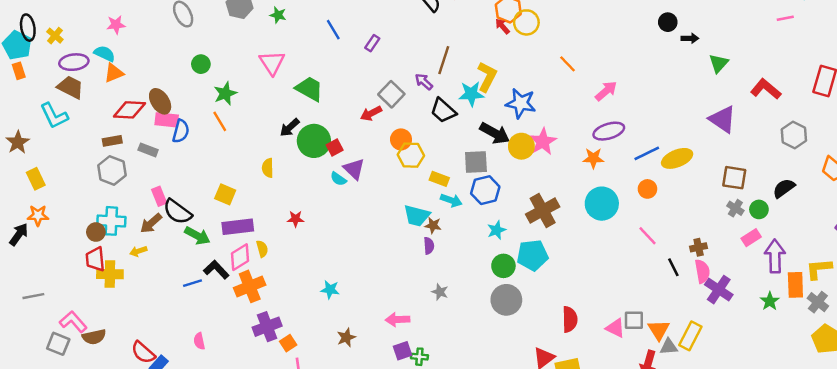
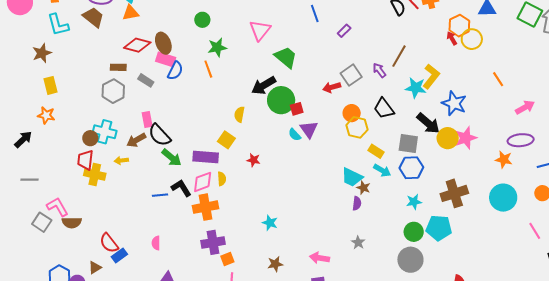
black trapezoid: (443, 111) -> (384, 108), moved
cyan L-shape: (54, 116) -> (58, 25), moved
black arrow: (290, 128) -> (264, 85), size x1.4
yellow square: (225, 194) -> (226, 140), moved
black arrow: (19, 234) -> (23, 139), moved

